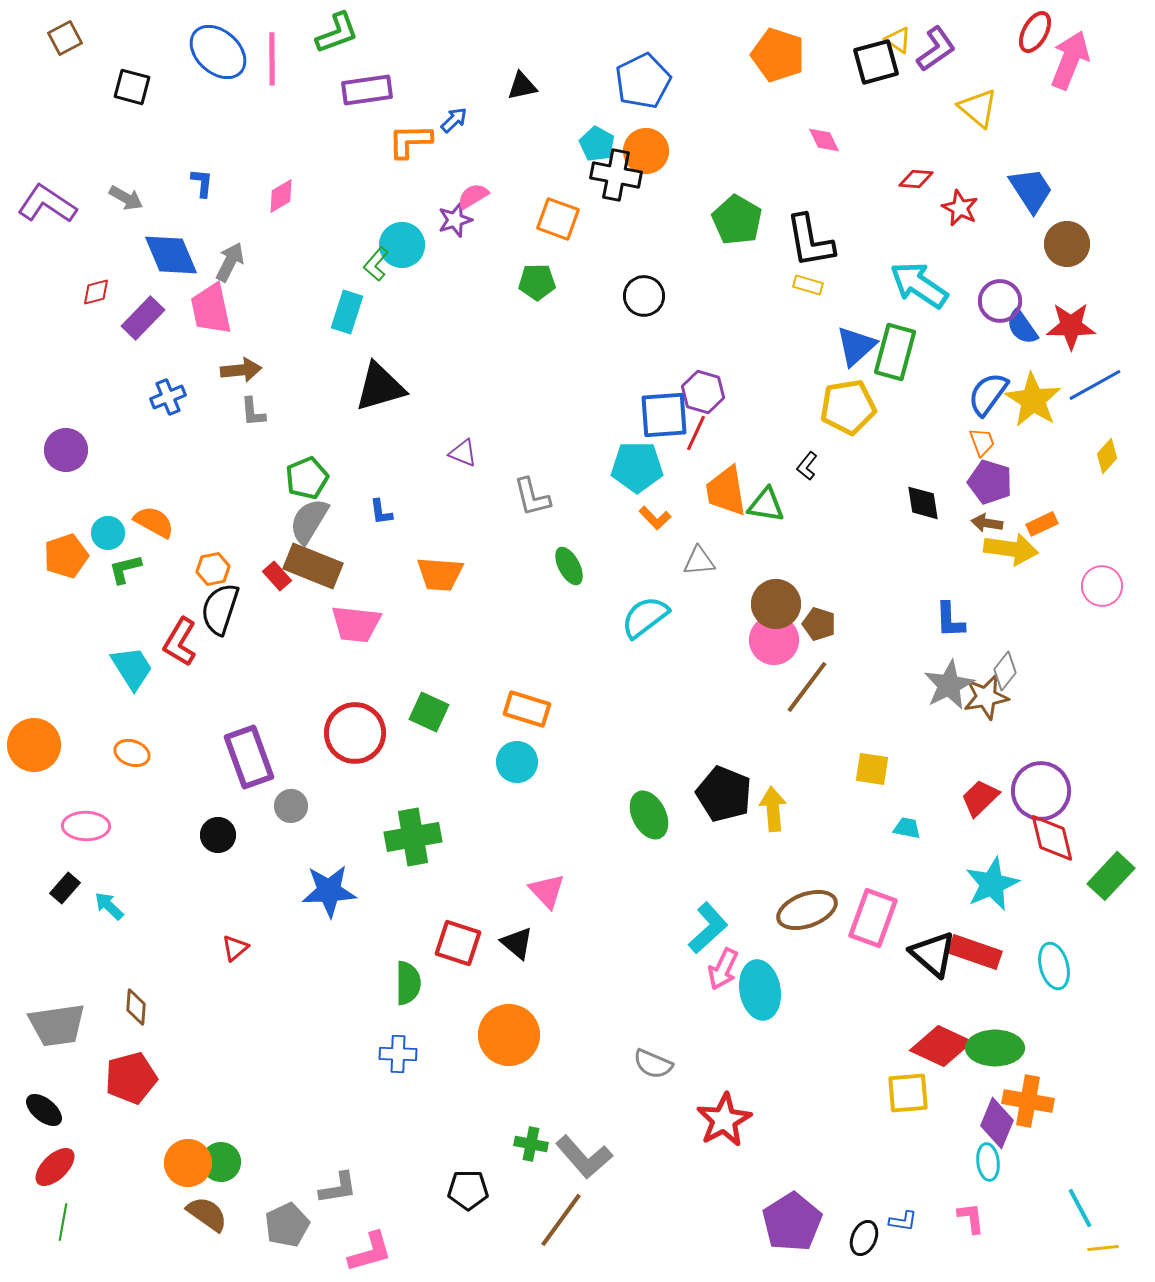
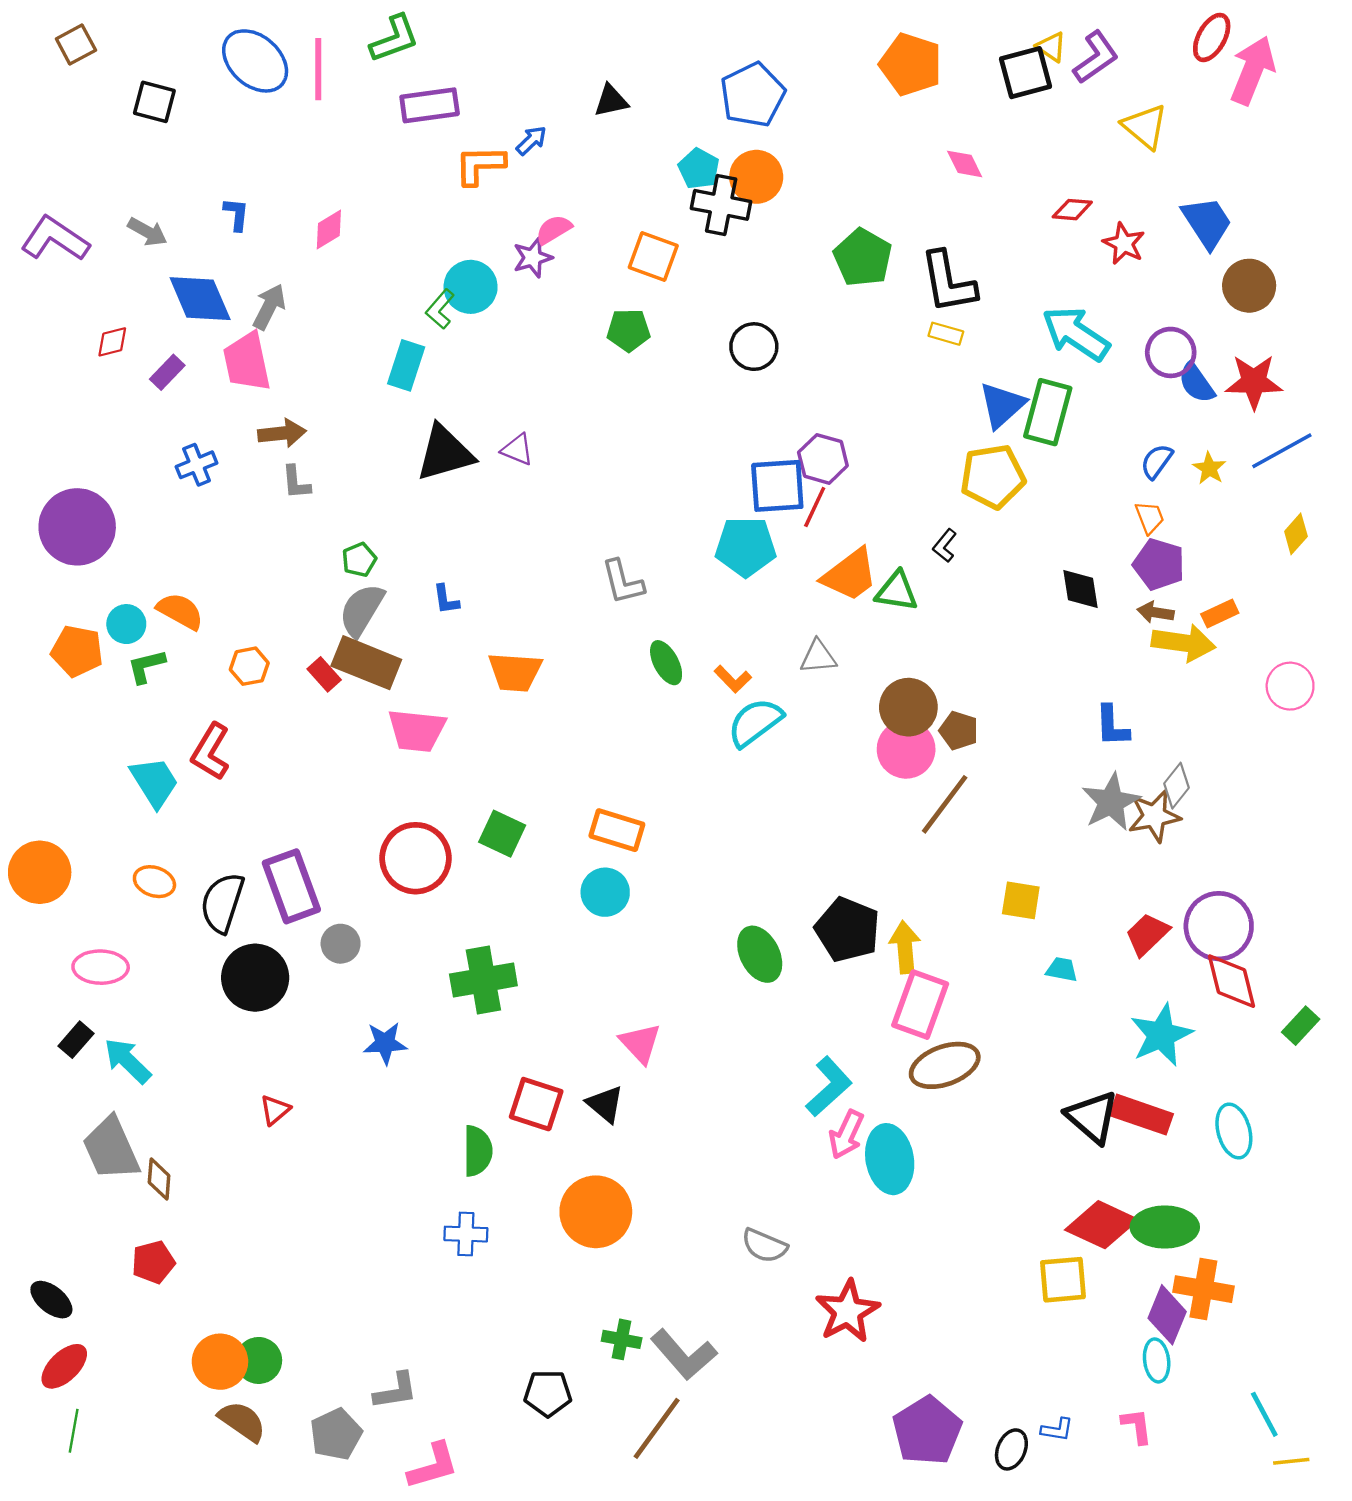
purple rectangle: (143, 318) -> (167, 372), size x0.7
blue semicircle: (988, 394) -> (1157, 461), size x0.7
yellow star: (1033, 400) -> (1209, 468), size x0.5
purple circle: (66, 450) -> (77, 527), size x1.5
purple triangle: (463, 453) -> (517, 450), moved
green pentagon: (307, 478) -> (359, 560), size x0.7
orange trapezoid: (726, 491) -> (850, 575), turned -118
orange L-shape: (655, 518) -> (733, 679), moved
orange pentagon: (66, 556) -> (77, 651), turned 30
black semicircle: (220, 609) -> (222, 903), moved
black circle: (218, 835) -> (255, 978), size x1.6
green rectangle: (1111, 876) -> (1301, 1026), size x0.7
blue star: (329, 891) -> (385, 1043), size x0.7
cyan arrow: (109, 906) -> (127, 1061), size x1.4
pink rectangle: (873, 918) -> (920, 1005), moved
gray trapezoid: (57, 1025) -> (111, 1149), moved, turned 74
red pentagon: (131, 1078) -> (153, 1262), size x0.7

